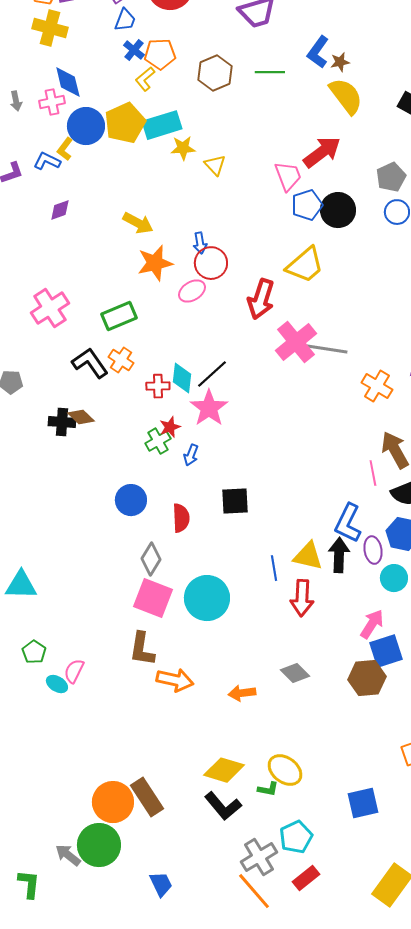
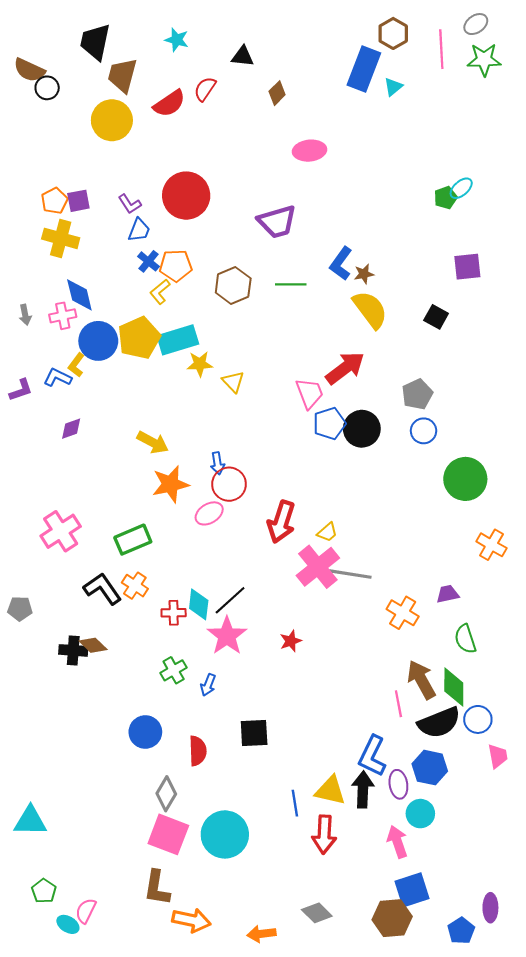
yellow trapezoid: (305, 265) -> (327, 532), moved, size x0.5
red star: (170, 427) -> (291, 641), moved
pink arrow: (372, 624) -> (397, 842), moved, turned -52

